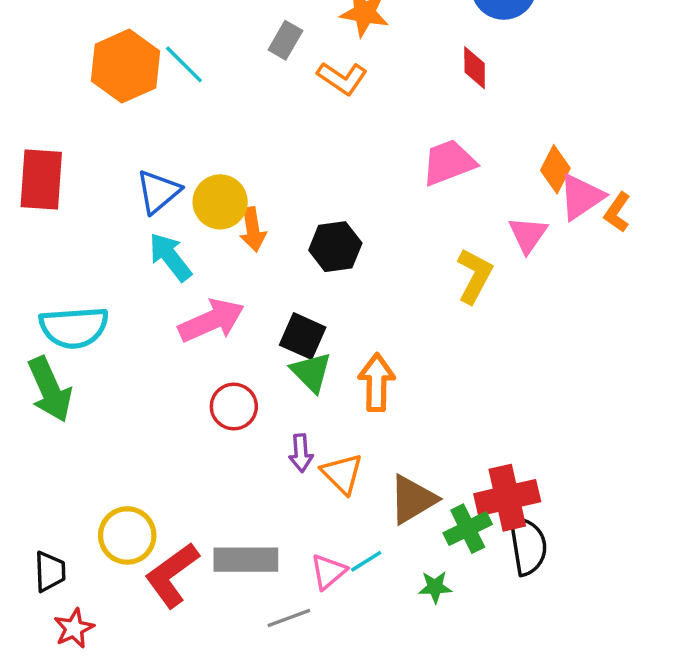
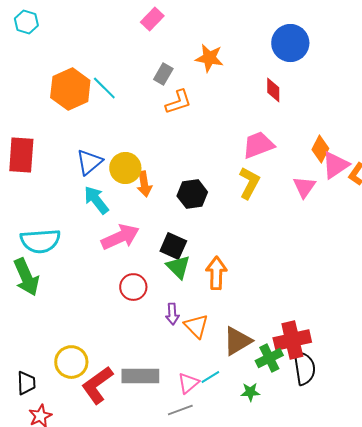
orange L-shape: (342, 78) -> (178, 102), moved, turned -52
yellow L-shape: (475, 276) -> (249, 183), moved
gray line: (289, 618) -> (180, 410), moved

